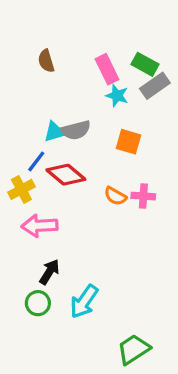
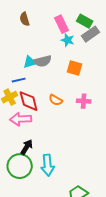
blue line: (36, 161) -> (19, 80), turned 40
red diamond: (66, 175) -> (29, 101), moved, turned 35
orange semicircle: (115, 196) -> (56, 100), moved
cyan arrow: (84, 302) -> (48, 165), turned -40
green circle: (38, 303) -> (20, 166), size x1.6

